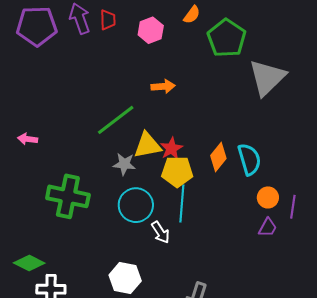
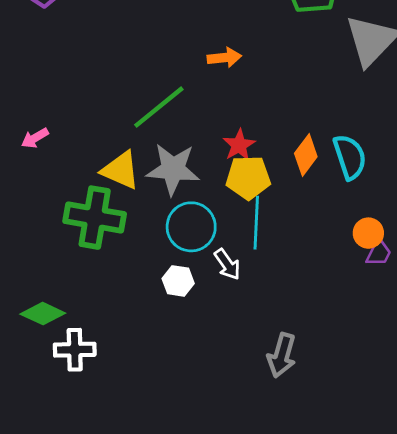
pink arrow: (28, 139) -> (35, 138), turned -36
yellow triangle: (147, 145) -> (121, 170), moved, turned 36
gray star: (124, 164) -> (173, 169), size x1.6
orange circle: (268, 197) -> (368, 233), moved
white hexagon: (125, 278) -> (178, 281), moved, size x0.7

